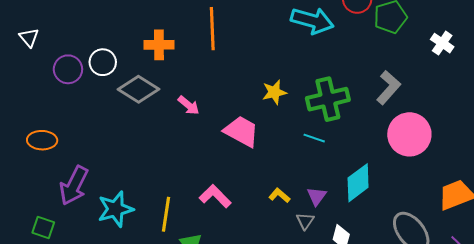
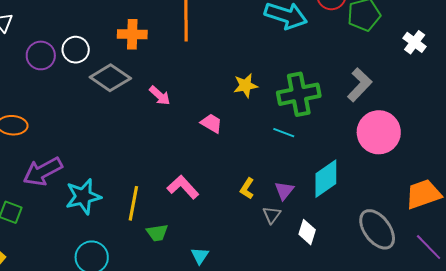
pink trapezoid: (241, 131) -> (211, 123), size x0.6
purple arrow: (74, 185) -> (43, 171), turned 33
yellow L-shape: (279, 195) -> (247, 188), turned -100

